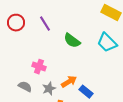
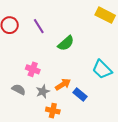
green semicircle: (72, 41) -> (66, 43), turned -78
cyan trapezoid: (107, 43) -> (102, 69), moved

